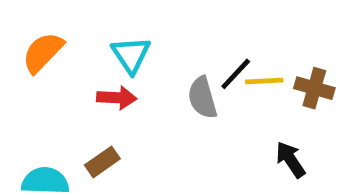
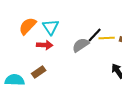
orange semicircle: (43, 52) -> (28, 26), moved
gray semicircle: (202, 98) -> (81, 45), turned 72

